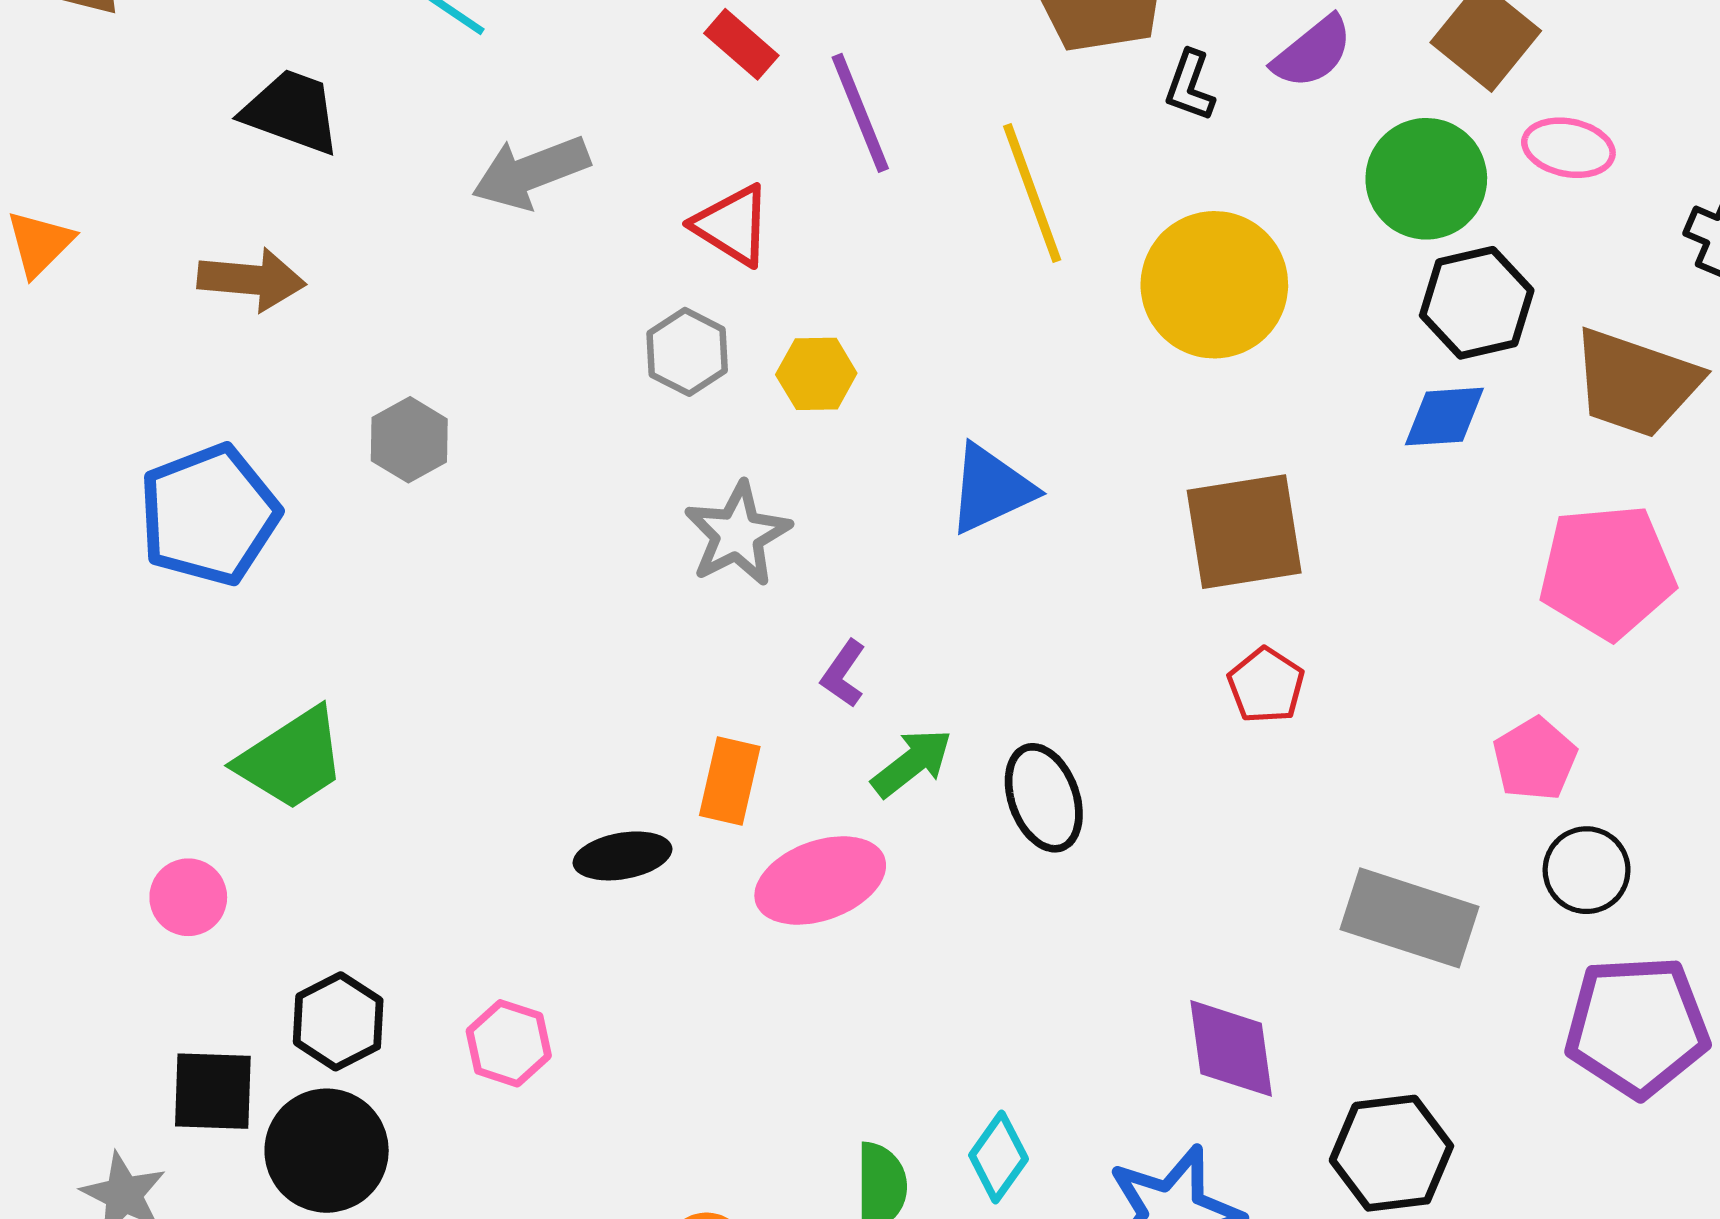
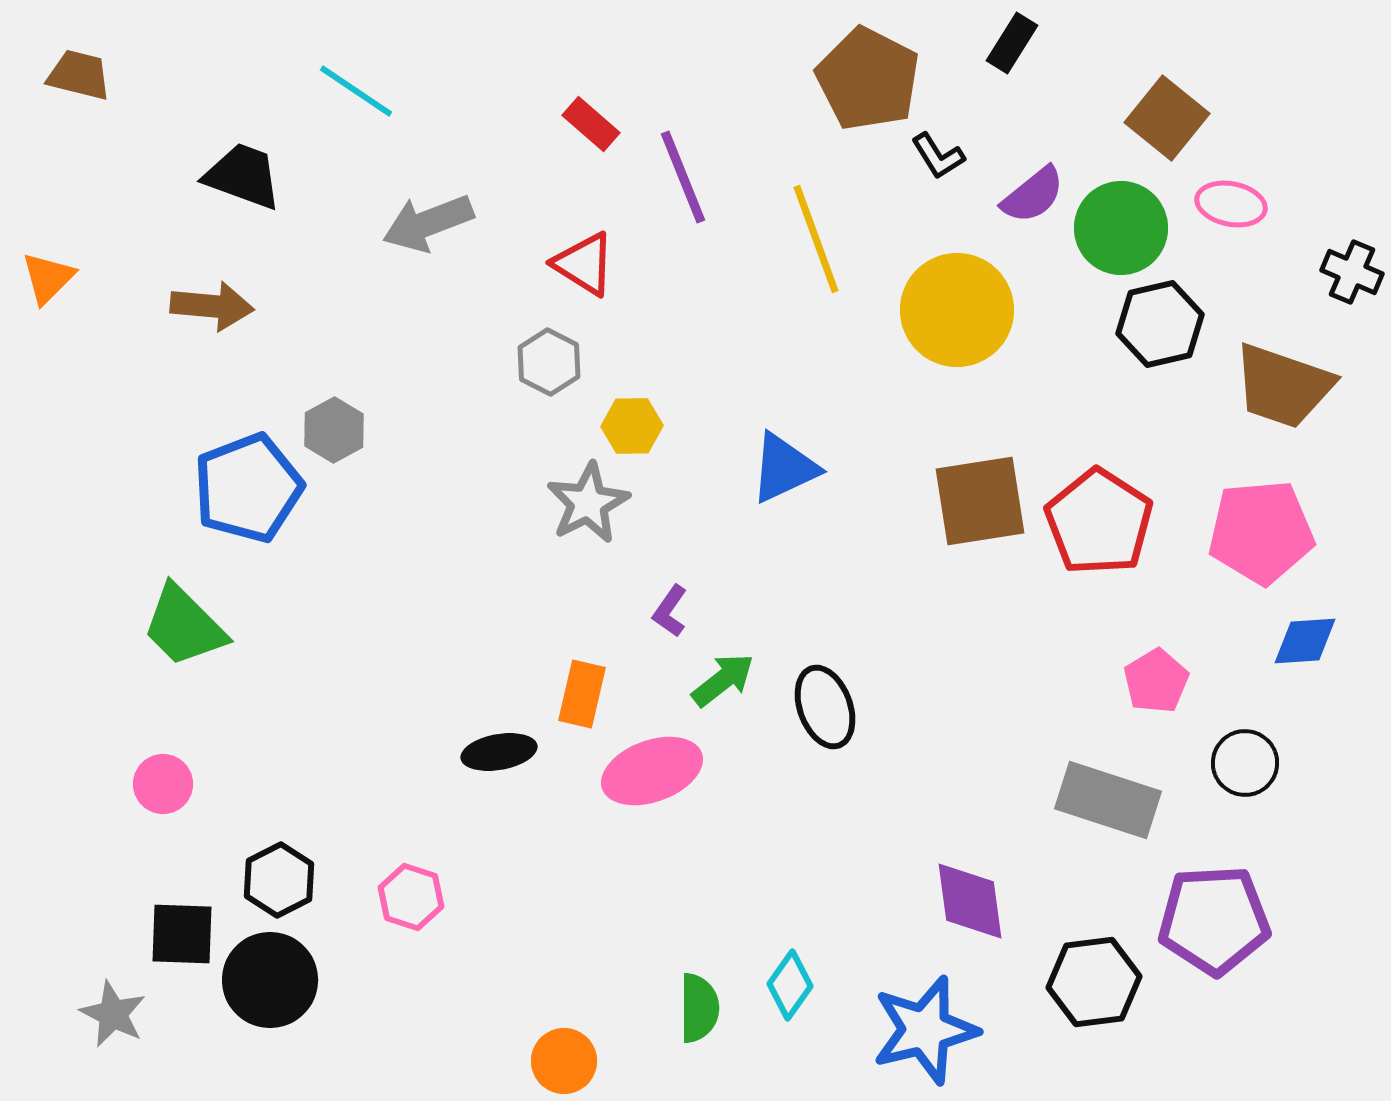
purple semicircle: (1313, 52) -> (1033, 195), moved
black L-shape: (1190, 86) -> (938, 156), turned -52
yellow hexagon: (816, 374) -> (632, 426), moved
blue diamond: (1444, 417) -> (1305, 641), moved
blue pentagon: (209, 515) -> (248, 488), moved
red pentagon: (1266, 685) -> (1099, 522), moved, size x1.8
green trapezoid: (292, 759) -> (184, 626), moved, turned 78
pink pentagon: (1535, 759) -> (1156, 681), moved
purple pentagon: (1637, 1027) -> (1214, 920), moved

